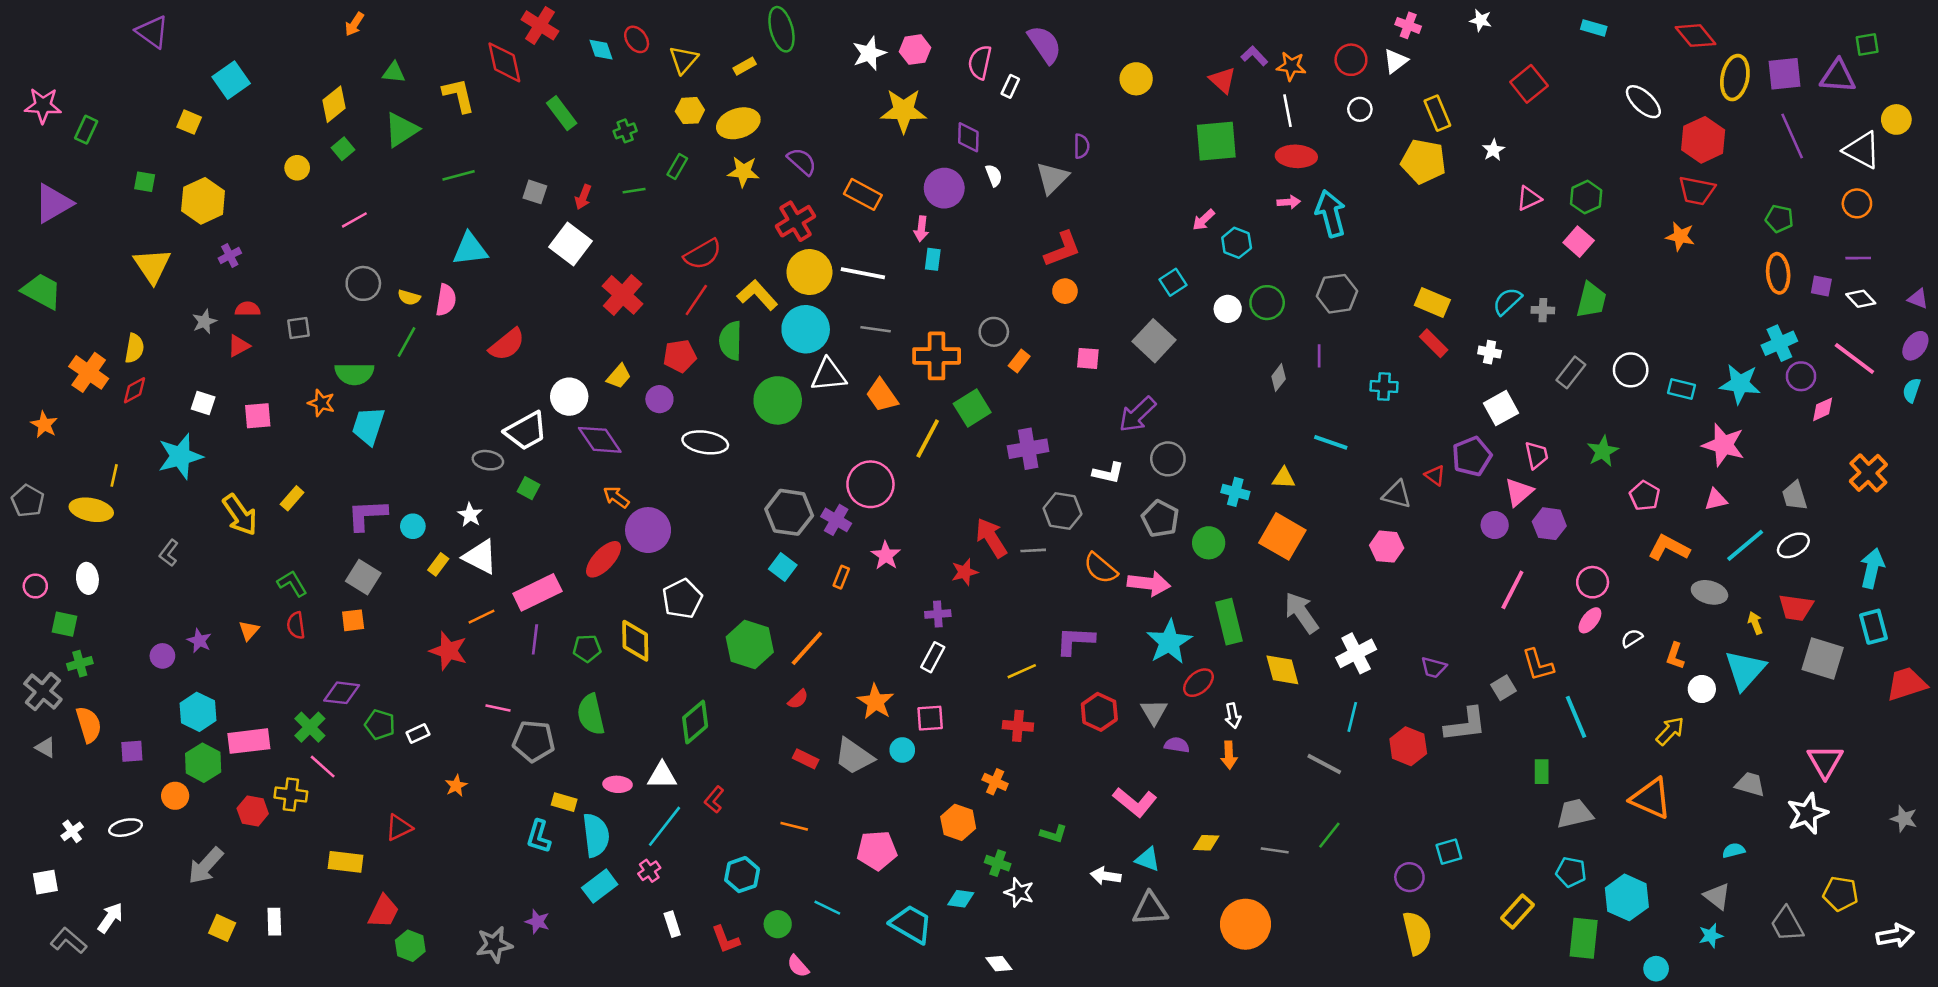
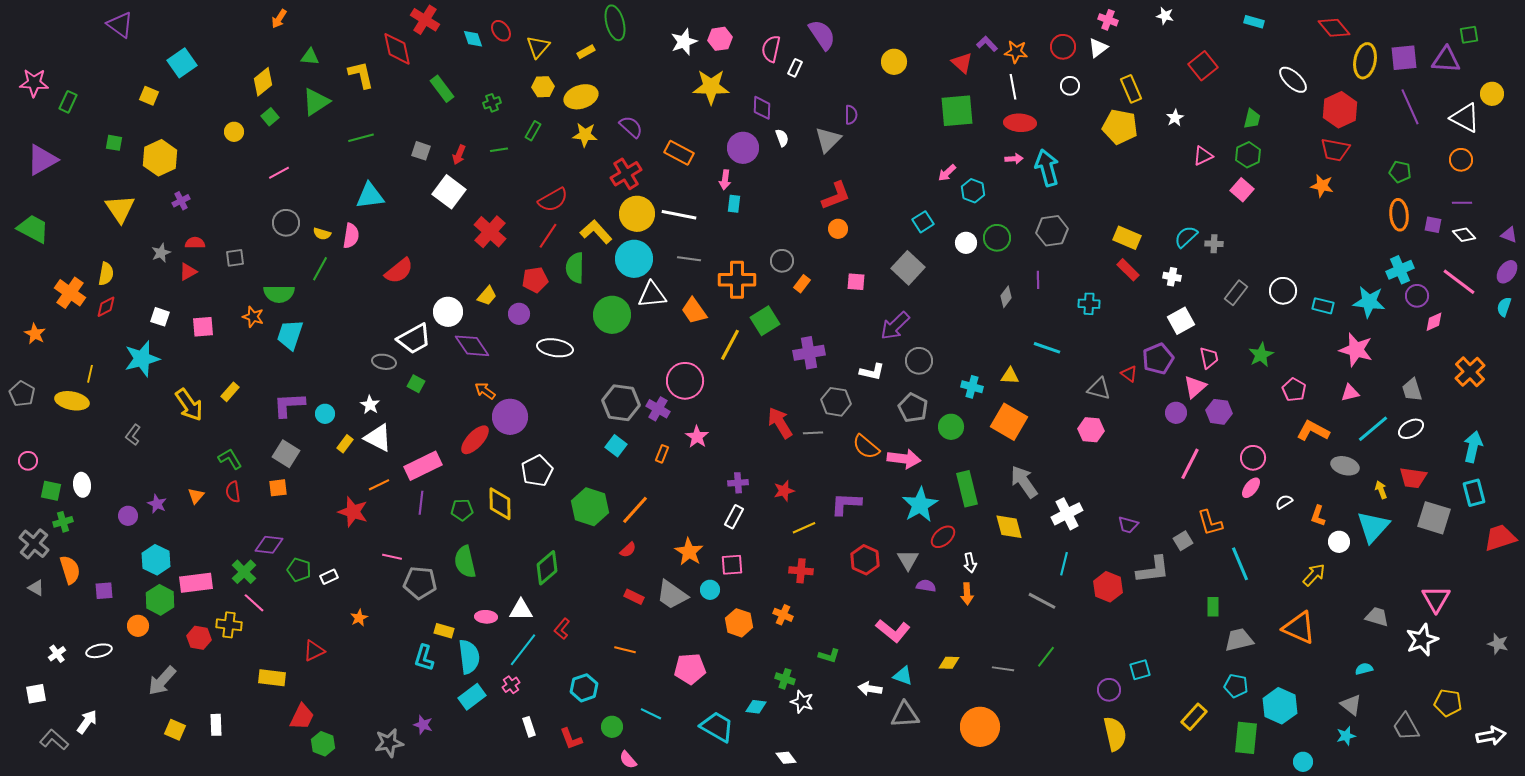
green trapezoid: (1591, 300) -> (1252, 119), moved, size x0.7
red star: (965, 572) -> (784, 491), moved
white ellipse: (87, 578) -> (82, 485), moved
orange hexagon: (958, 822) -> (739, 623), moved

